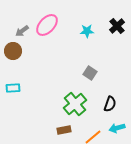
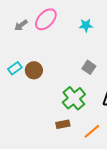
brown circle: (13, 51) -> (34, 70), moved
cyan rectangle: (13, 88) -> (15, 68), moved, turned -32

